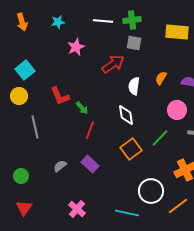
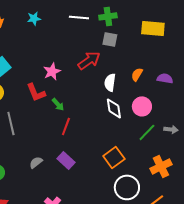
pink star: (76, 47) -> (52, 71), moved
pink circle: (177, 110) -> (142, 106), moved
white diamond: (126, 115) -> (114, 108), moved
green line: (160, 138) -> (147, 132), moved
orange square: (131, 149) -> (114, 157), moved

